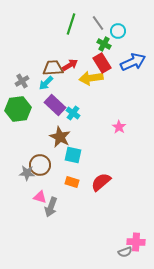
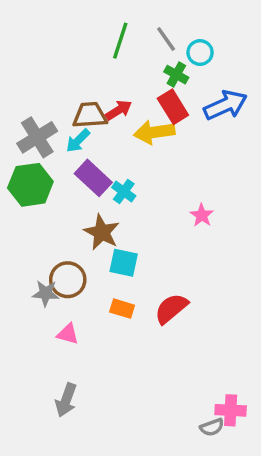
gray cross: (22, 81) -> (37, 137), size x1.6
gray arrow: (51, 207) -> (66, 400), moved

